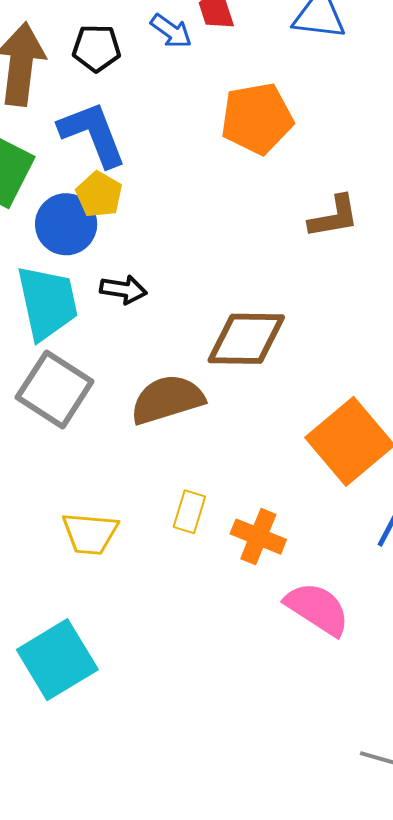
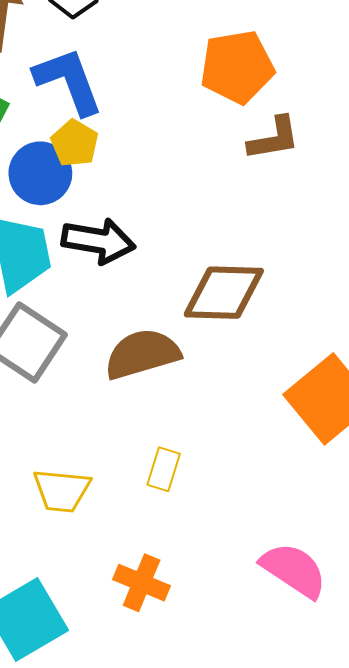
brown L-shape: (334, 217) -> (274, 138), moved
black arrow: (123, 290) -> (98, 241), size x1.5
orange cross: (258, 537) -> (142, 583), moved

